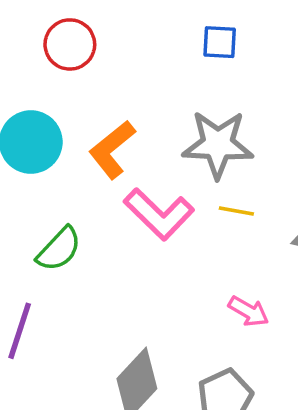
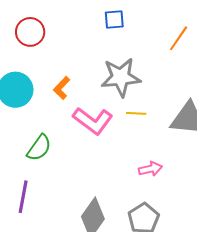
orange L-shape: (112, 150) -> (62, 88), size x0.7
pink arrow: (249, 311) -> (150, 169), turned -35

